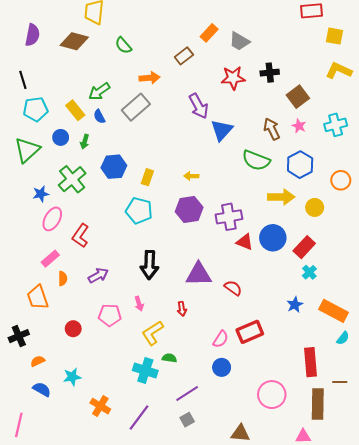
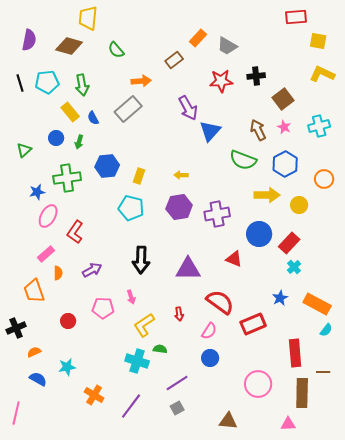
green arrow: (99, 91) -> (82, 85), moved, turned -65
cyan pentagon: (36, 109) -> (47, 82), moved
green triangle: (27, 150) -> (24, 150), size x0.6
green cross: (72, 179) -> (67, 178), turned 32
red triangle: (245, 242) -> (234, 259), moved
red semicircle: (233, 288) -> (220, 302), moved, size x1.6
red arrow: (182, 309) -> (179, 314), moved
red rectangle: (250, 332) -> (253, 324), moved

